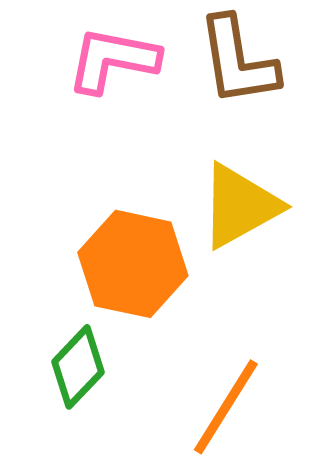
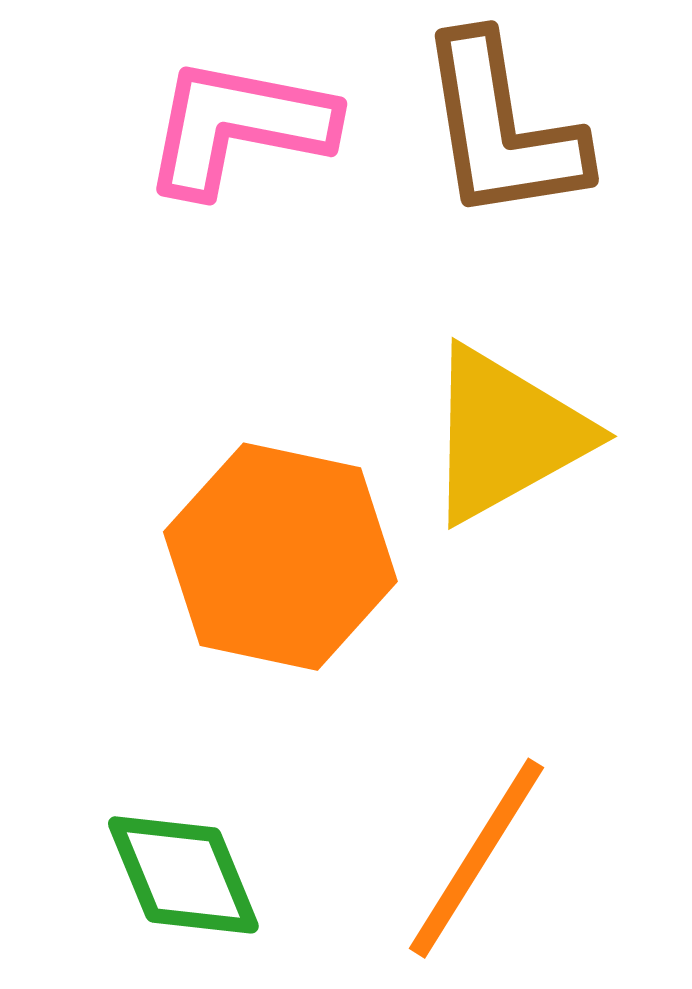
green diamond: (78, 367) -> (183, 875), moved, turned -66

